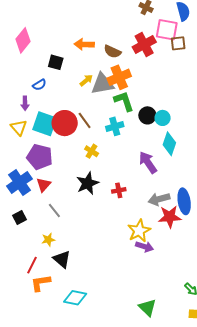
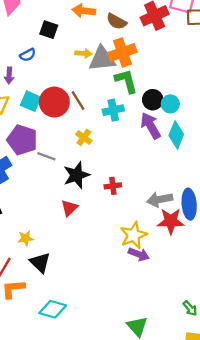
yellow arrow: (86, 80) -> (83, 53), turned 40
cyan square: (45, 124) -> (31, 101), size x0.7
purple arrow: (148, 162) -> (151, 126), moved
red triangle: (44, 185) -> (69, 208), moved
gray line: (54, 210) -> (46, 156), moved, turned -35

